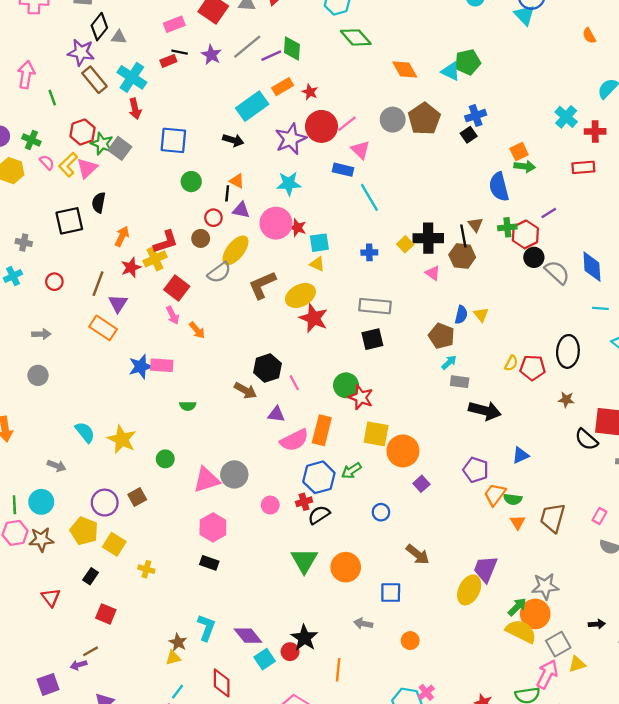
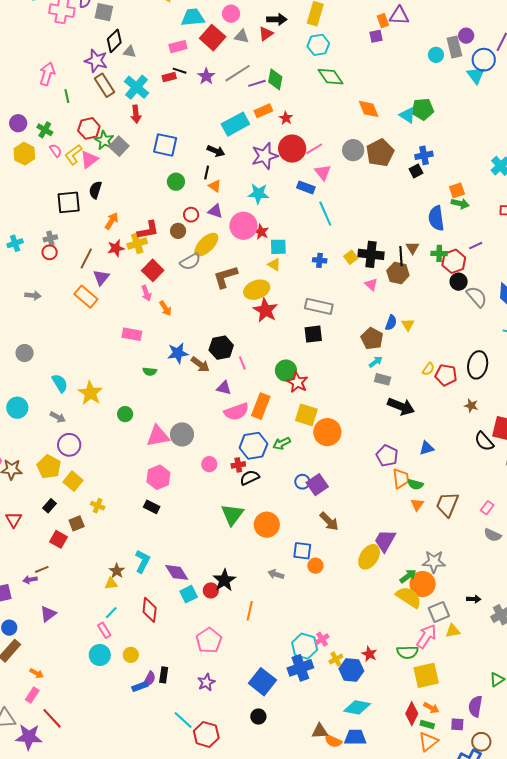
black line: (227, 193) -> (207, 172), moved
gray cross: (24, 243) -> (50, 238), moved, turned -32
blue star: (141, 367) -> (178, 353), moved
gray circle: (38, 375) -> (25, 353), moved
gray arrow: (57, 466) -> (58, 417), moved
purple square: (421, 484) -> (317, 485), moved, size x1.5
orange trapezoid: (495, 494) -> (401, 479), turned 130
brown square: (137, 497) -> (77, 523), moved
cyan circle: (41, 502) -> (17, 408), moved
orange circle: (410, 641) -> (315, 566), moved

